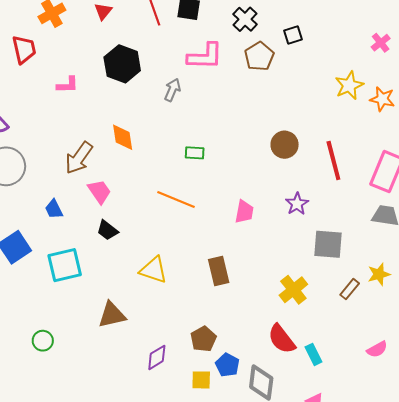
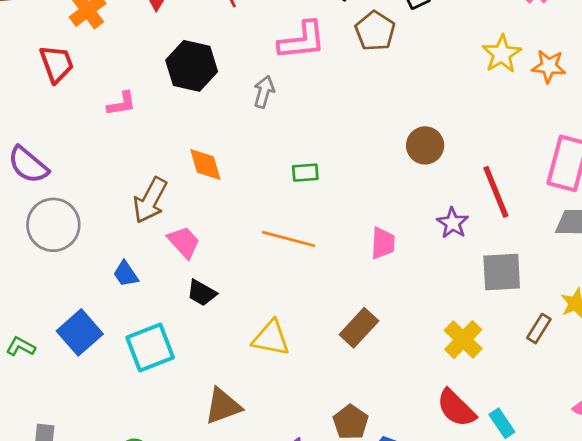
red line: (333, 160) -> (496, 192), moved
brown rectangle: (219, 271) -> (359, 328), turned 64

